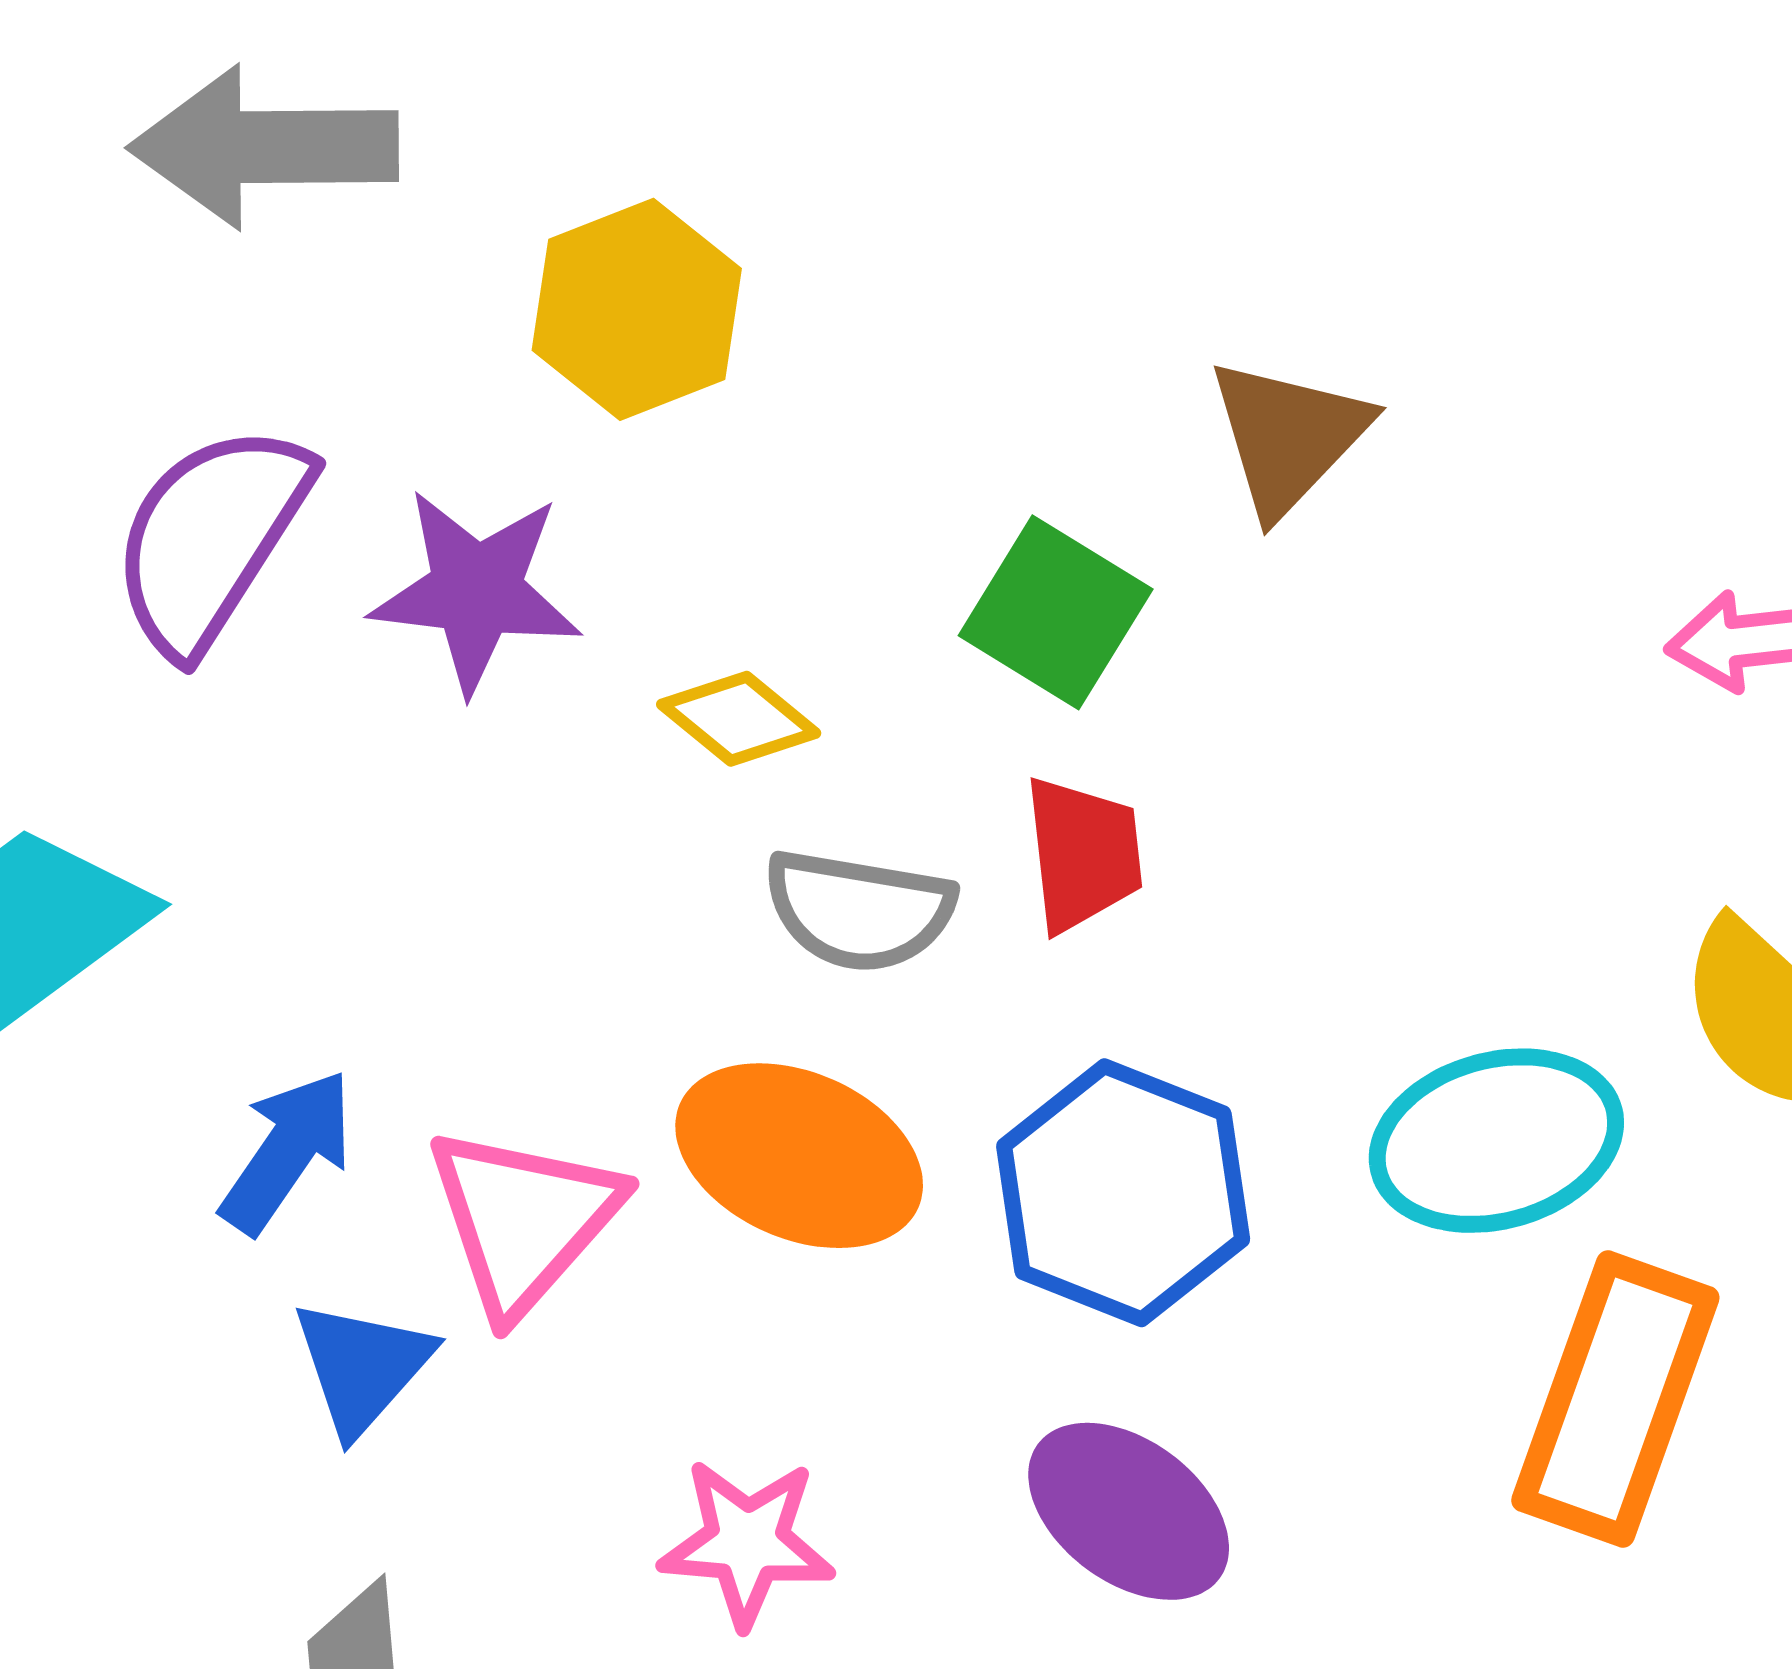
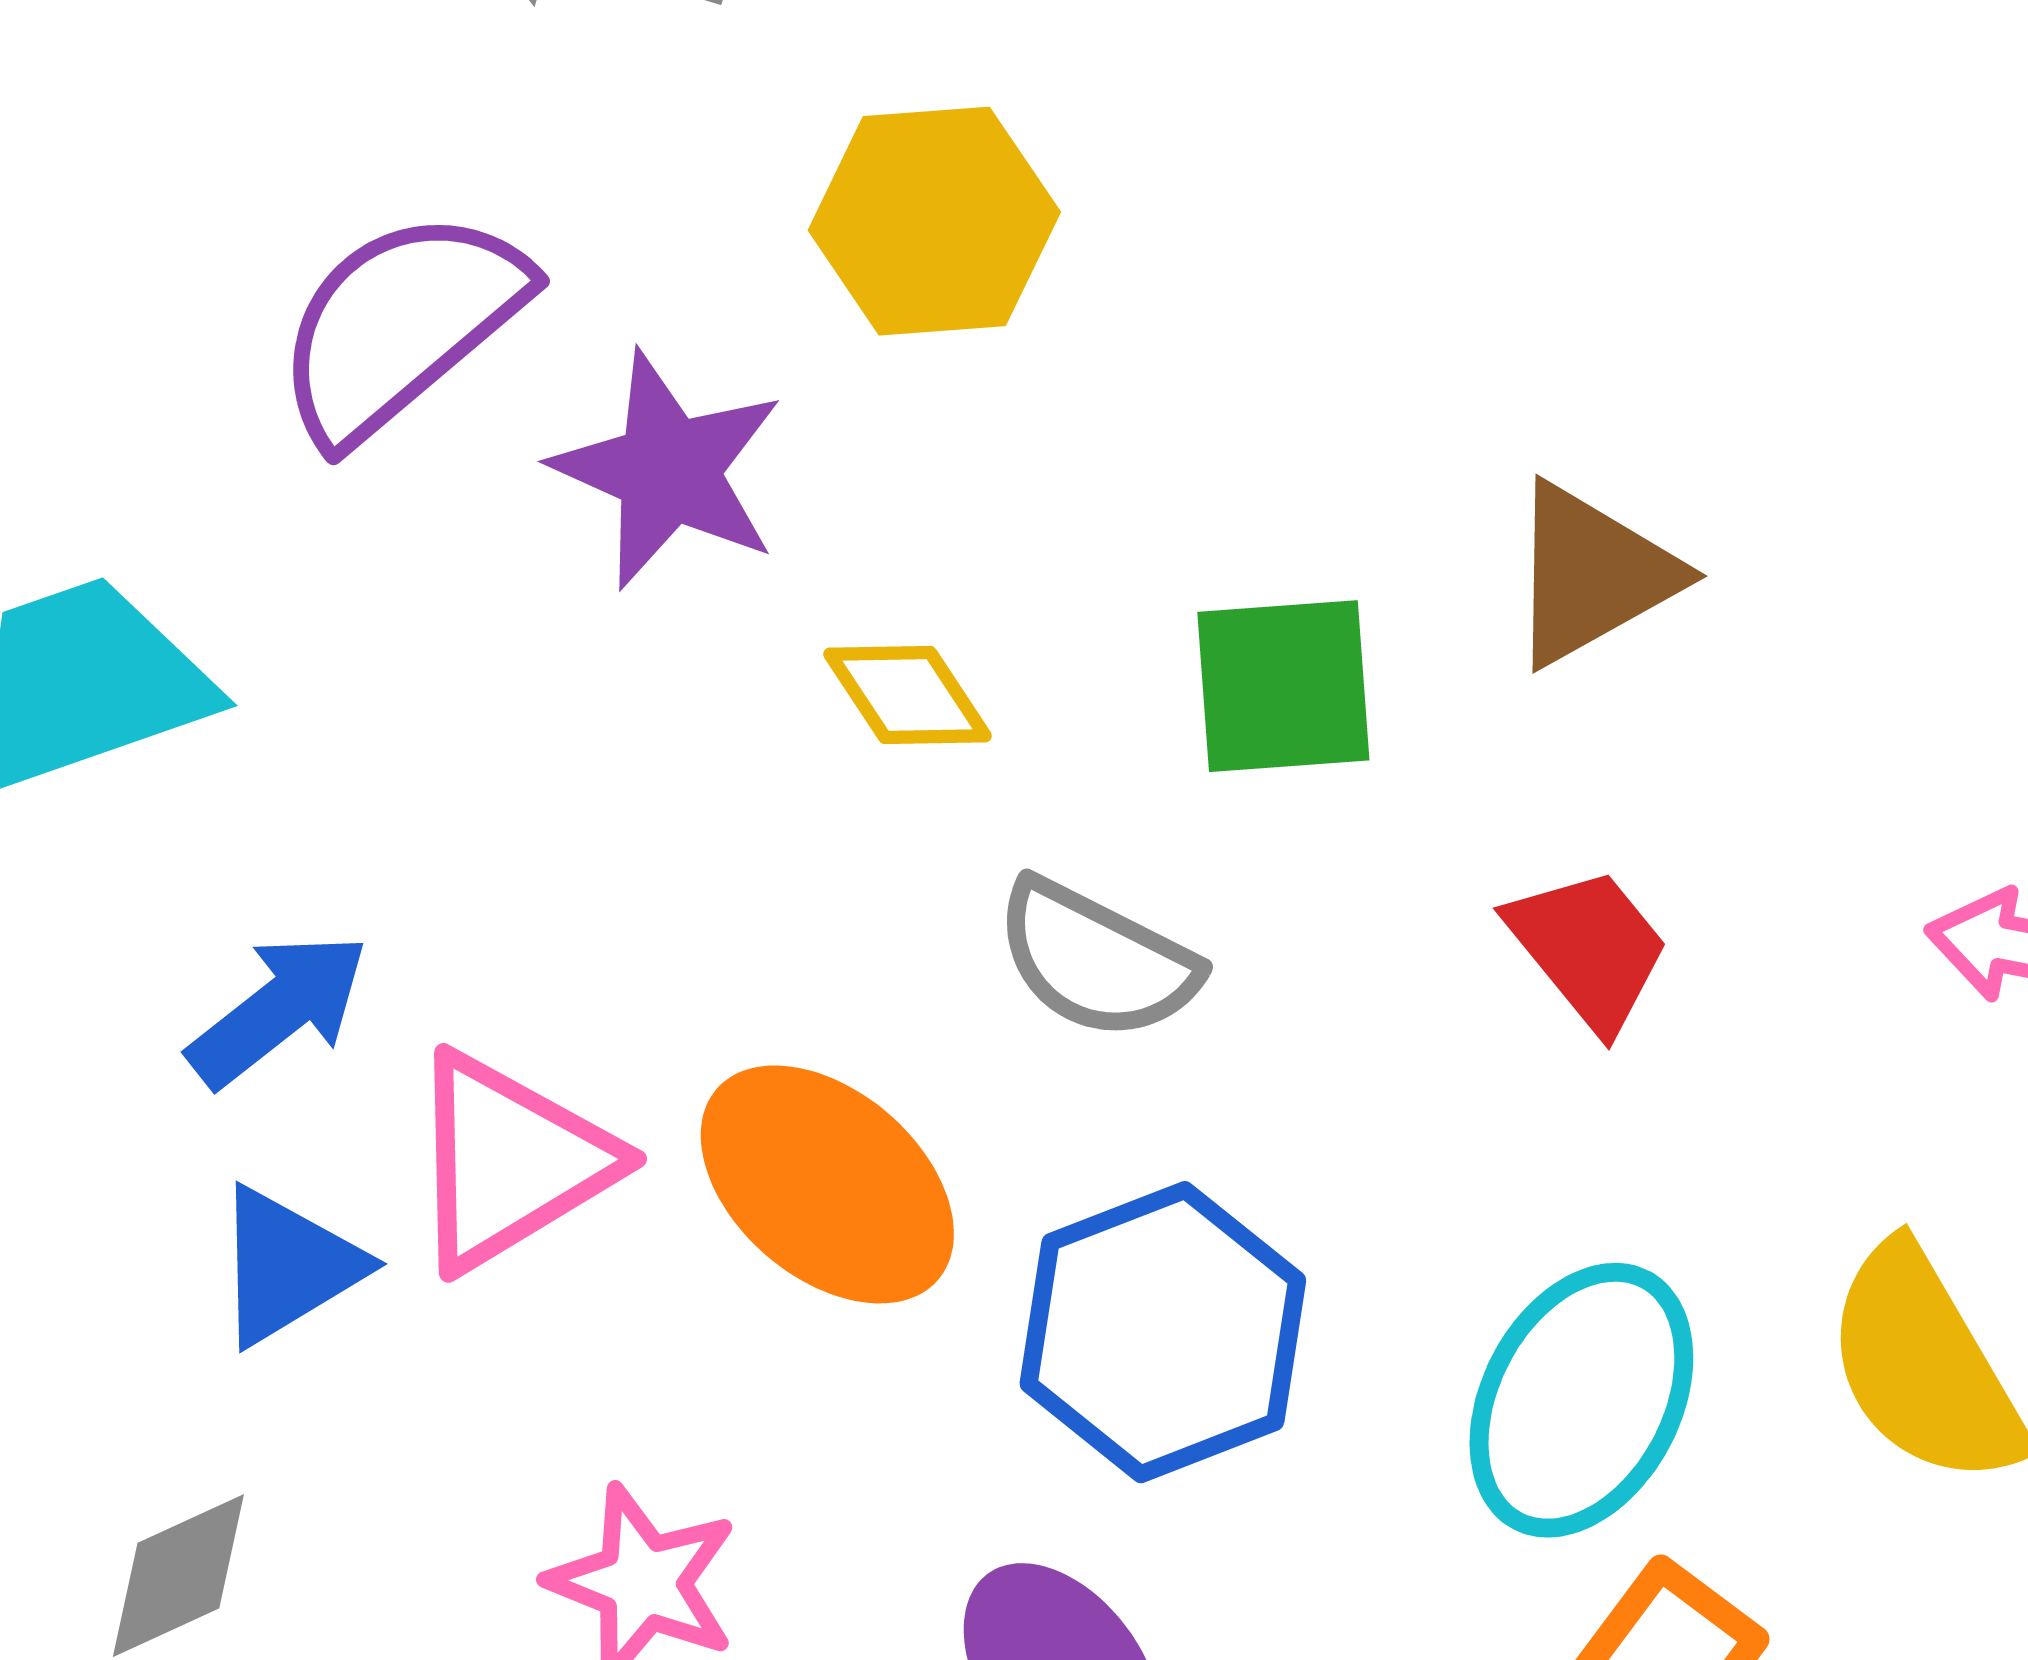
green square: (1056, 612) -> (1283, 686), turned 37
red trapezoid: (1083, 854) -> (1589, 948), moved, turned -50
gray semicircle: (859, 910) -> (1096, 960), moved
cyan ellipse: (1496, 1141) -> (1581, 1400), turned -64

